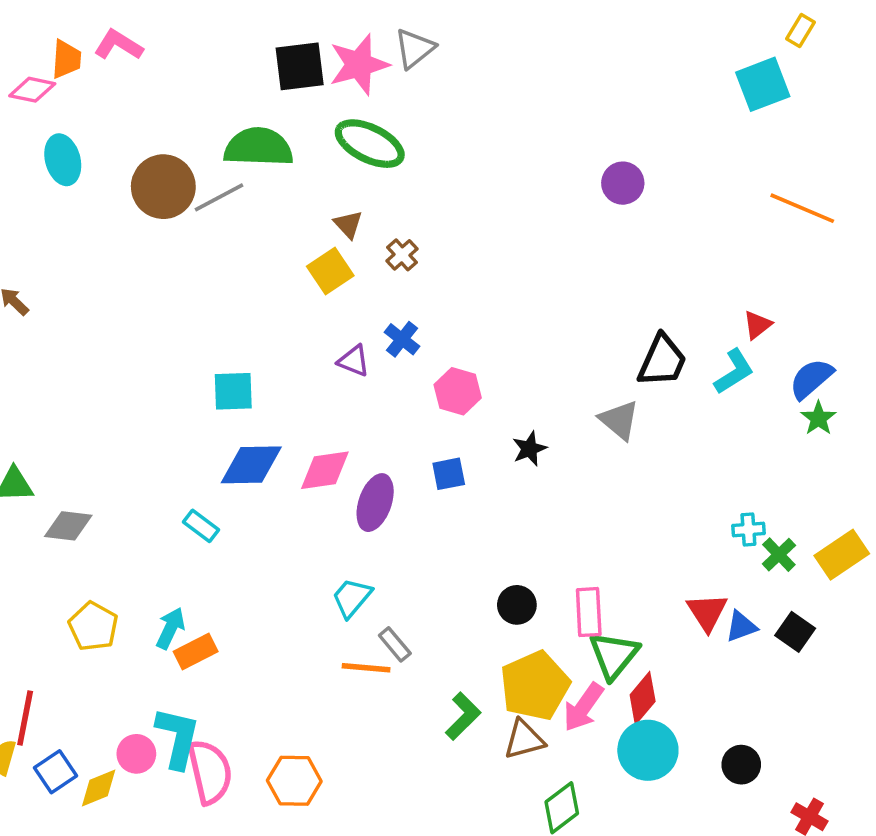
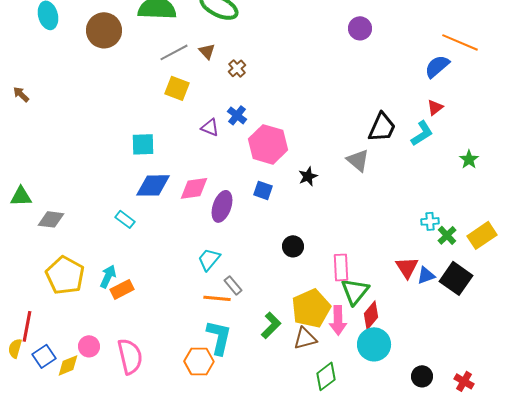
gray line: (219, 197) -> (174, 52), moved
yellow square: (330, 271) -> (177, 88), moved, turned -35
blue semicircle: (811, 379) -> (437, 66), moved
pink hexagon: (458, 391) -> (268, 144), size x1.5
blue square: (449, 474) -> (263, 190), turned 30
black circle: (517, 605) -> (293, 246), moved
yellow pentagon: (93, 626) -> (65, 275), size x1.4
black square: (795, 632) -> (456, 278), size x1.5
pink arrow: (583, 707) -> (338, 320), turned -36
cyan L-shape: (178, 738) -> (219, 337), moved
black circle: (741, 765) -> (422, 376), moved
orange hexagon: (294, 781) -> (199, 361), moved

